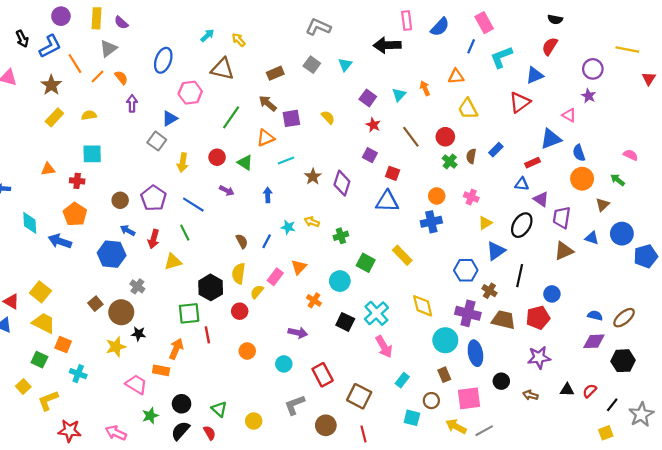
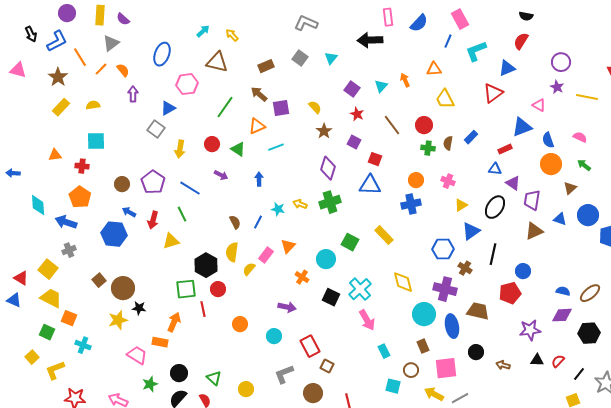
yellow line: (627, 50) -> (587, 97), moved
pink semicircle: (631, 155) -> (580, 137), moved
green cross: (450, 162) -> (428, 148), turned -32
brown star: (313, 177) -> (324, 131), moved
green cross: (341, 236) -> (330, 202), moved, size x1.5
gray cross: (137, 286) -> (69, 250), moved, turned 32
red circle: (240, 311) -> (218, 289), moved
brown trapezoid: (503, 320) -> (478, 311), moved
purple star: (539, 357) -> (530, 330), moved
cyan rectangle: (402, 380) -> (384, 351), turned -64
brown square: (359, 396) -> (327, 366), moved, size x0.6

